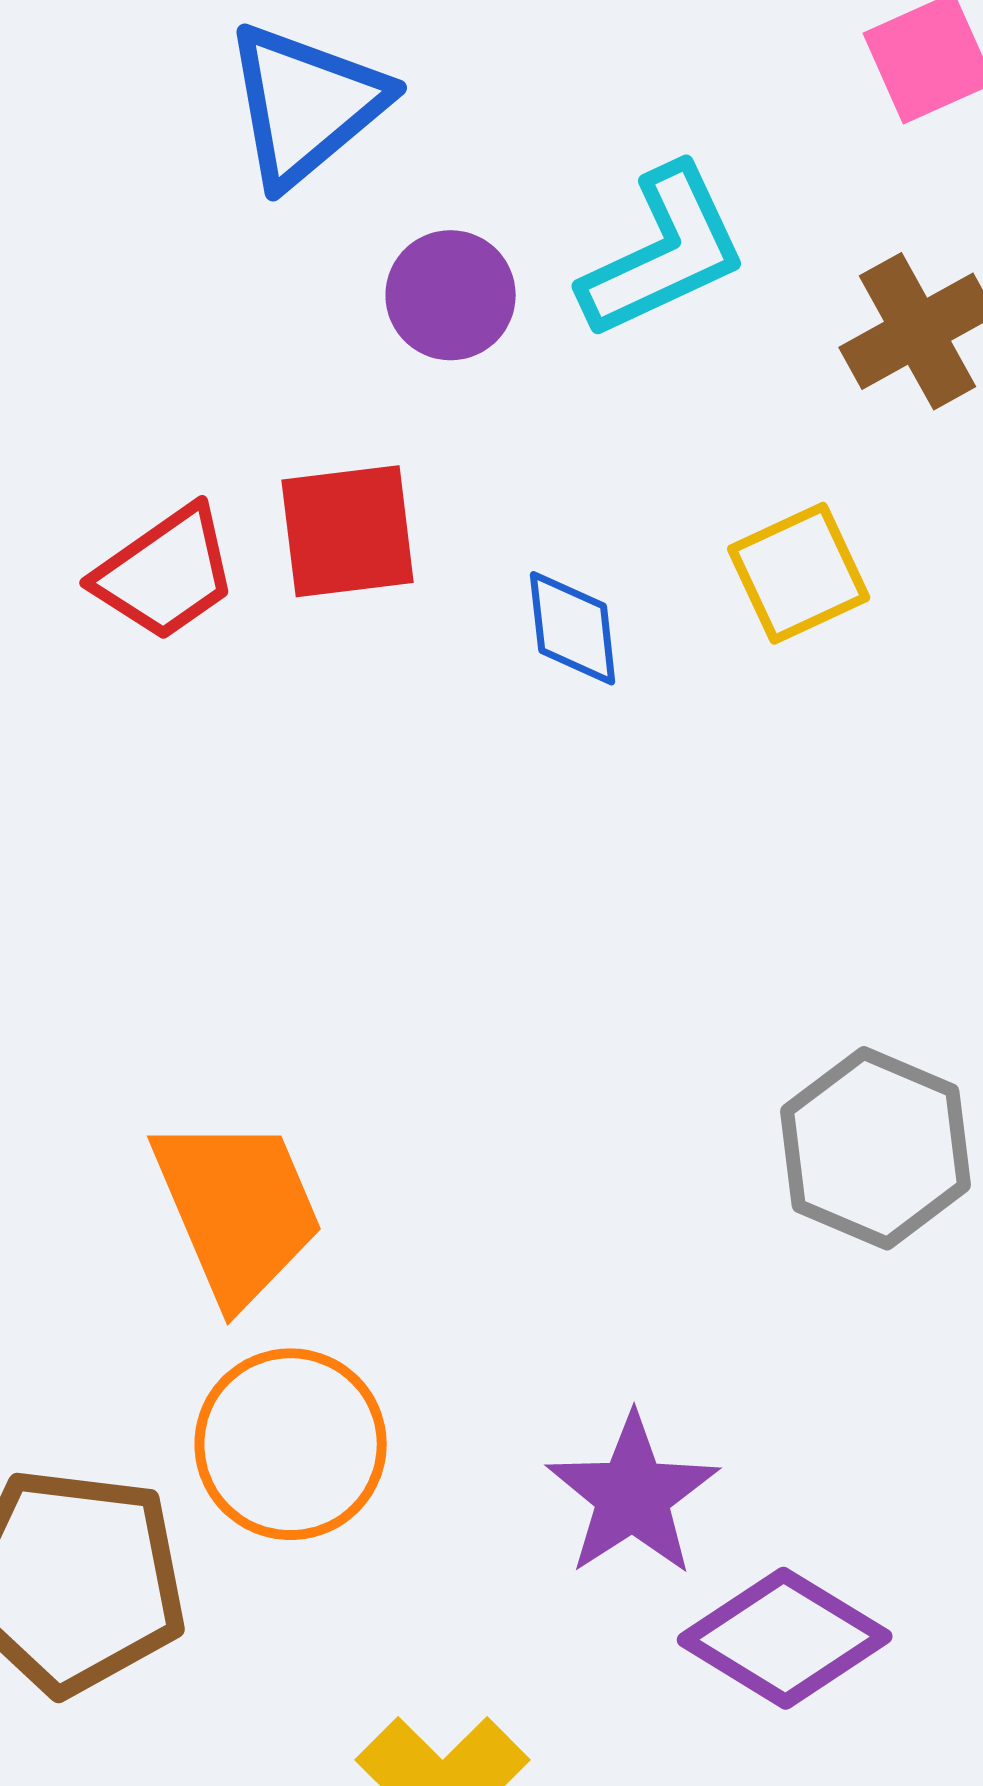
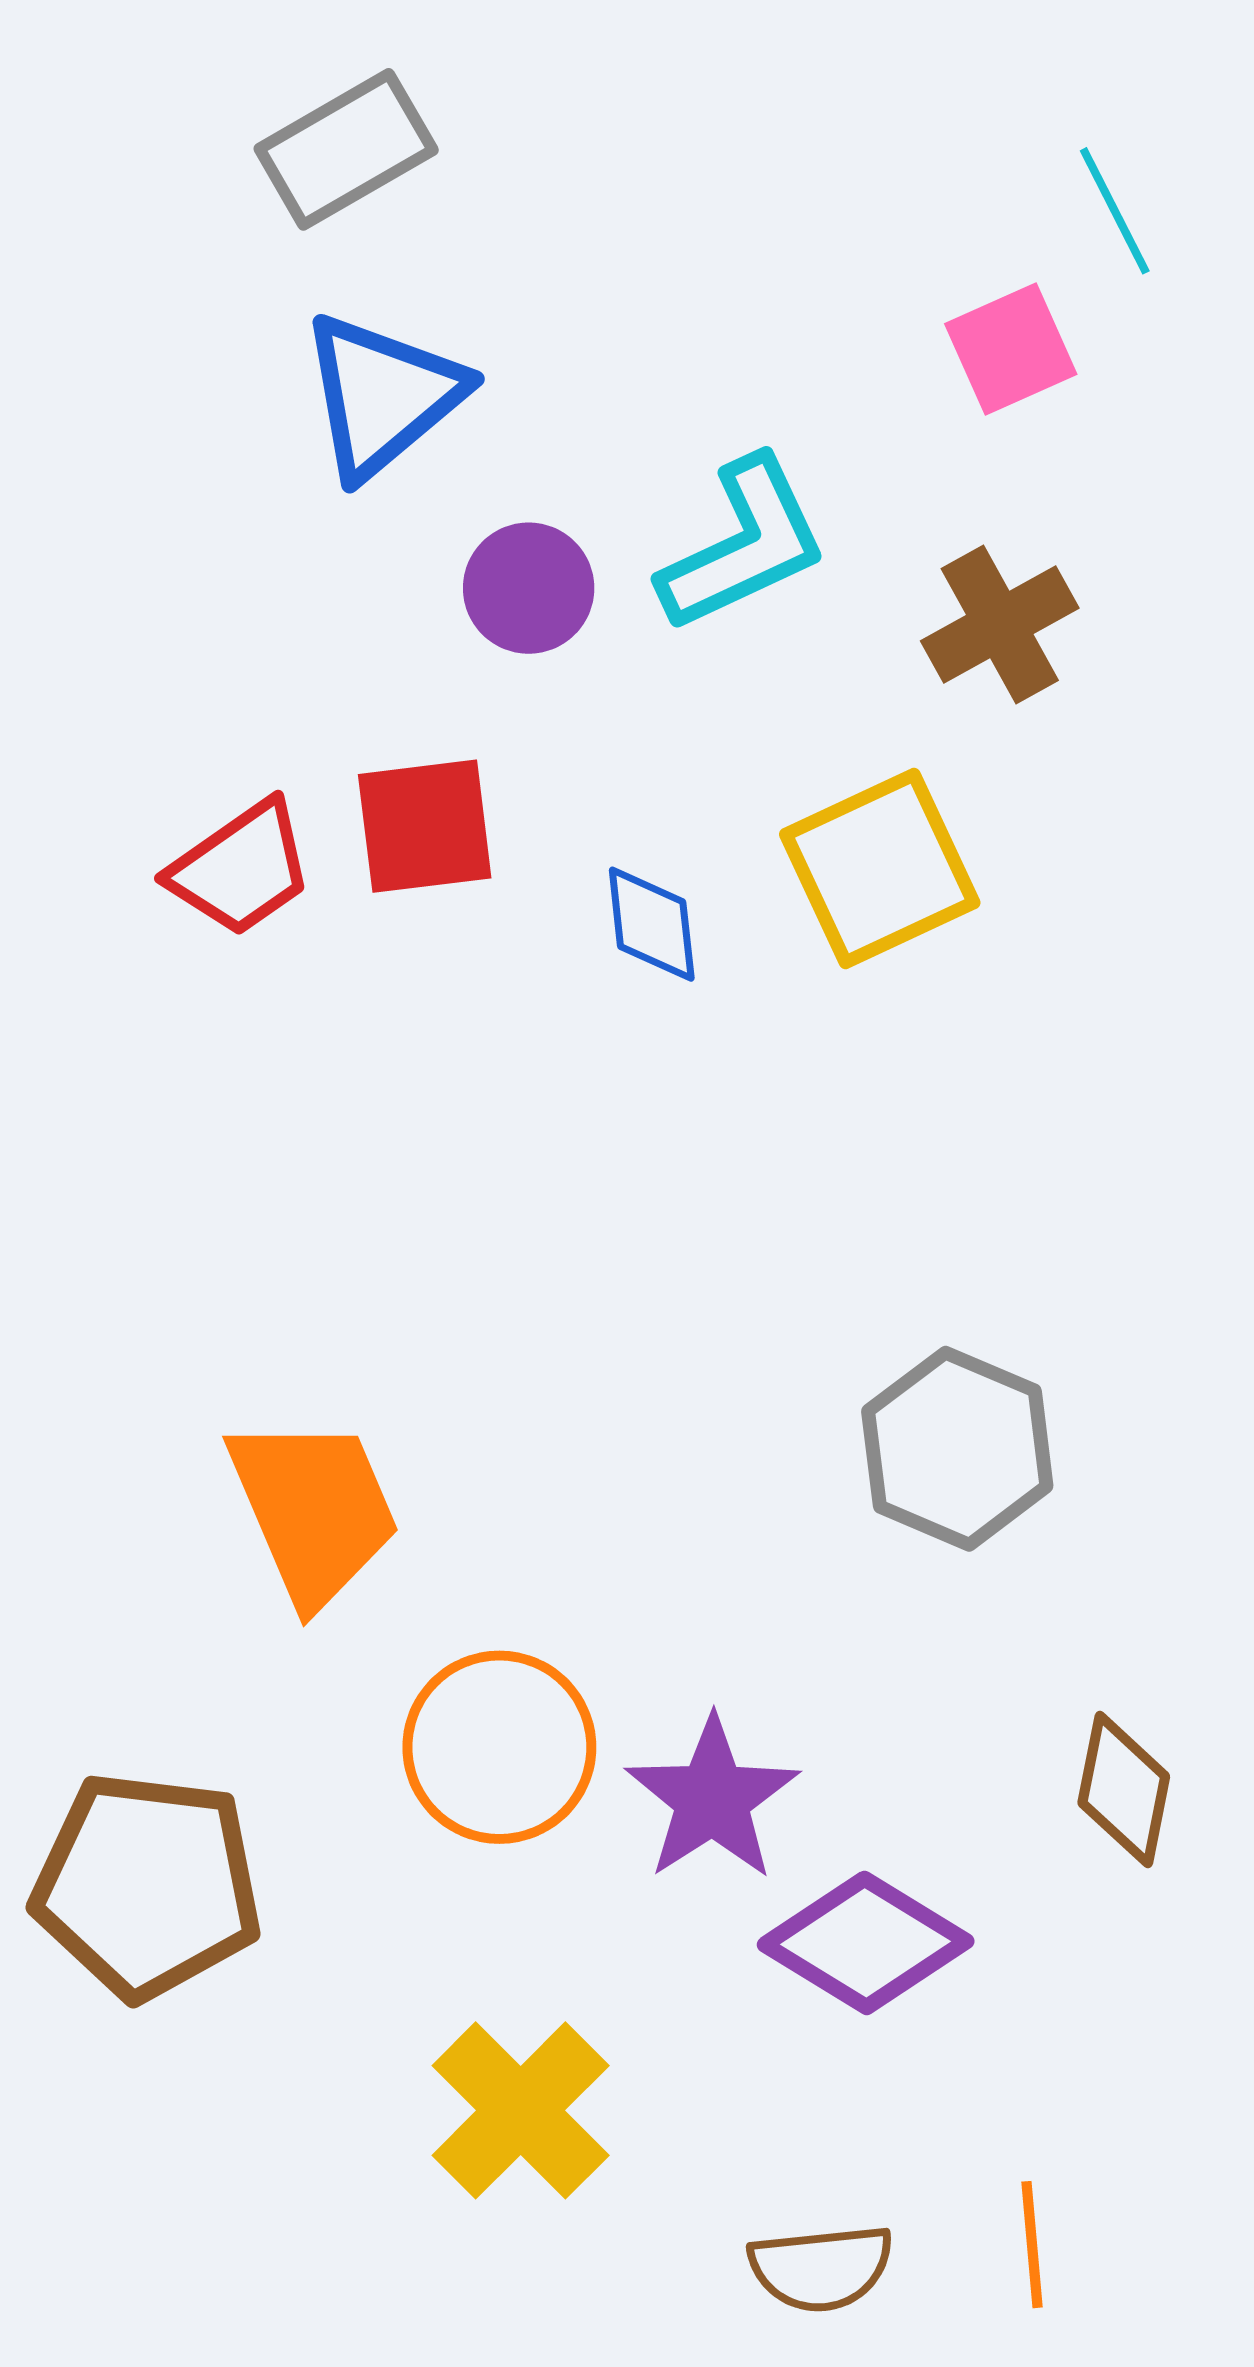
yellow square: (799, 573) -> (880, 869), size x1.4
orange circle: (291, 1444) -> (499, 1747), moved

